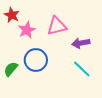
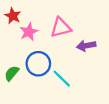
cyan line: (82, 69) -> (62, 79), moved

